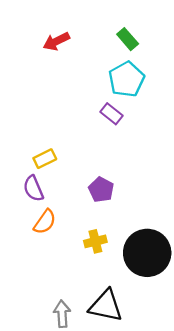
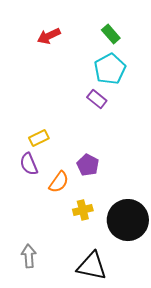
orange semicircle: (45, 222) -> (59, 182), moved
gray arrow: (62, 314) -> (29, 256), moved

